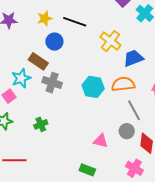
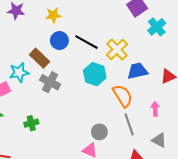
black line: (75, 22) -> (87, 42), moved
orange semicircle: (123, 84) -> (123, 96), turned 55
cyan hexagon: (93, 87) -> (95, 74), moved
gray circle: (127, 131) -> (99, 132), moved

